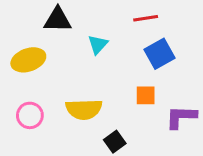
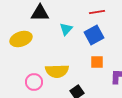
blue square: (159, 54) -> (94, 35), moved
pink circle: (30, 115) -> (34, 82), moved

